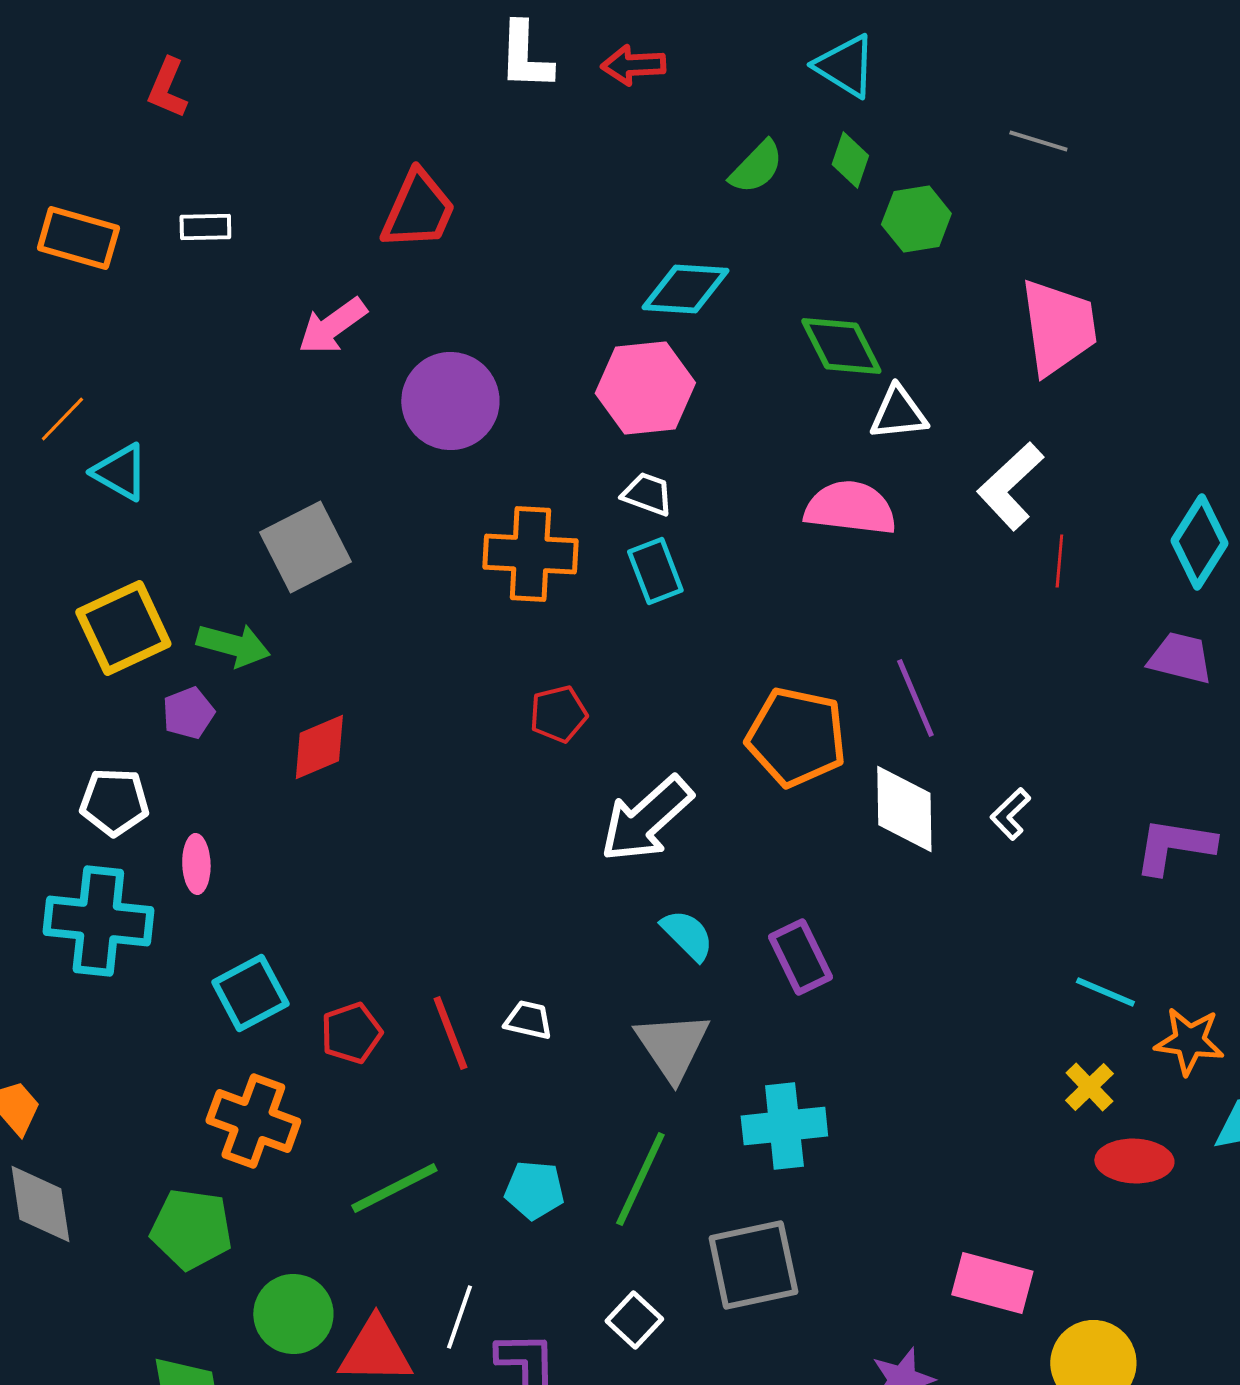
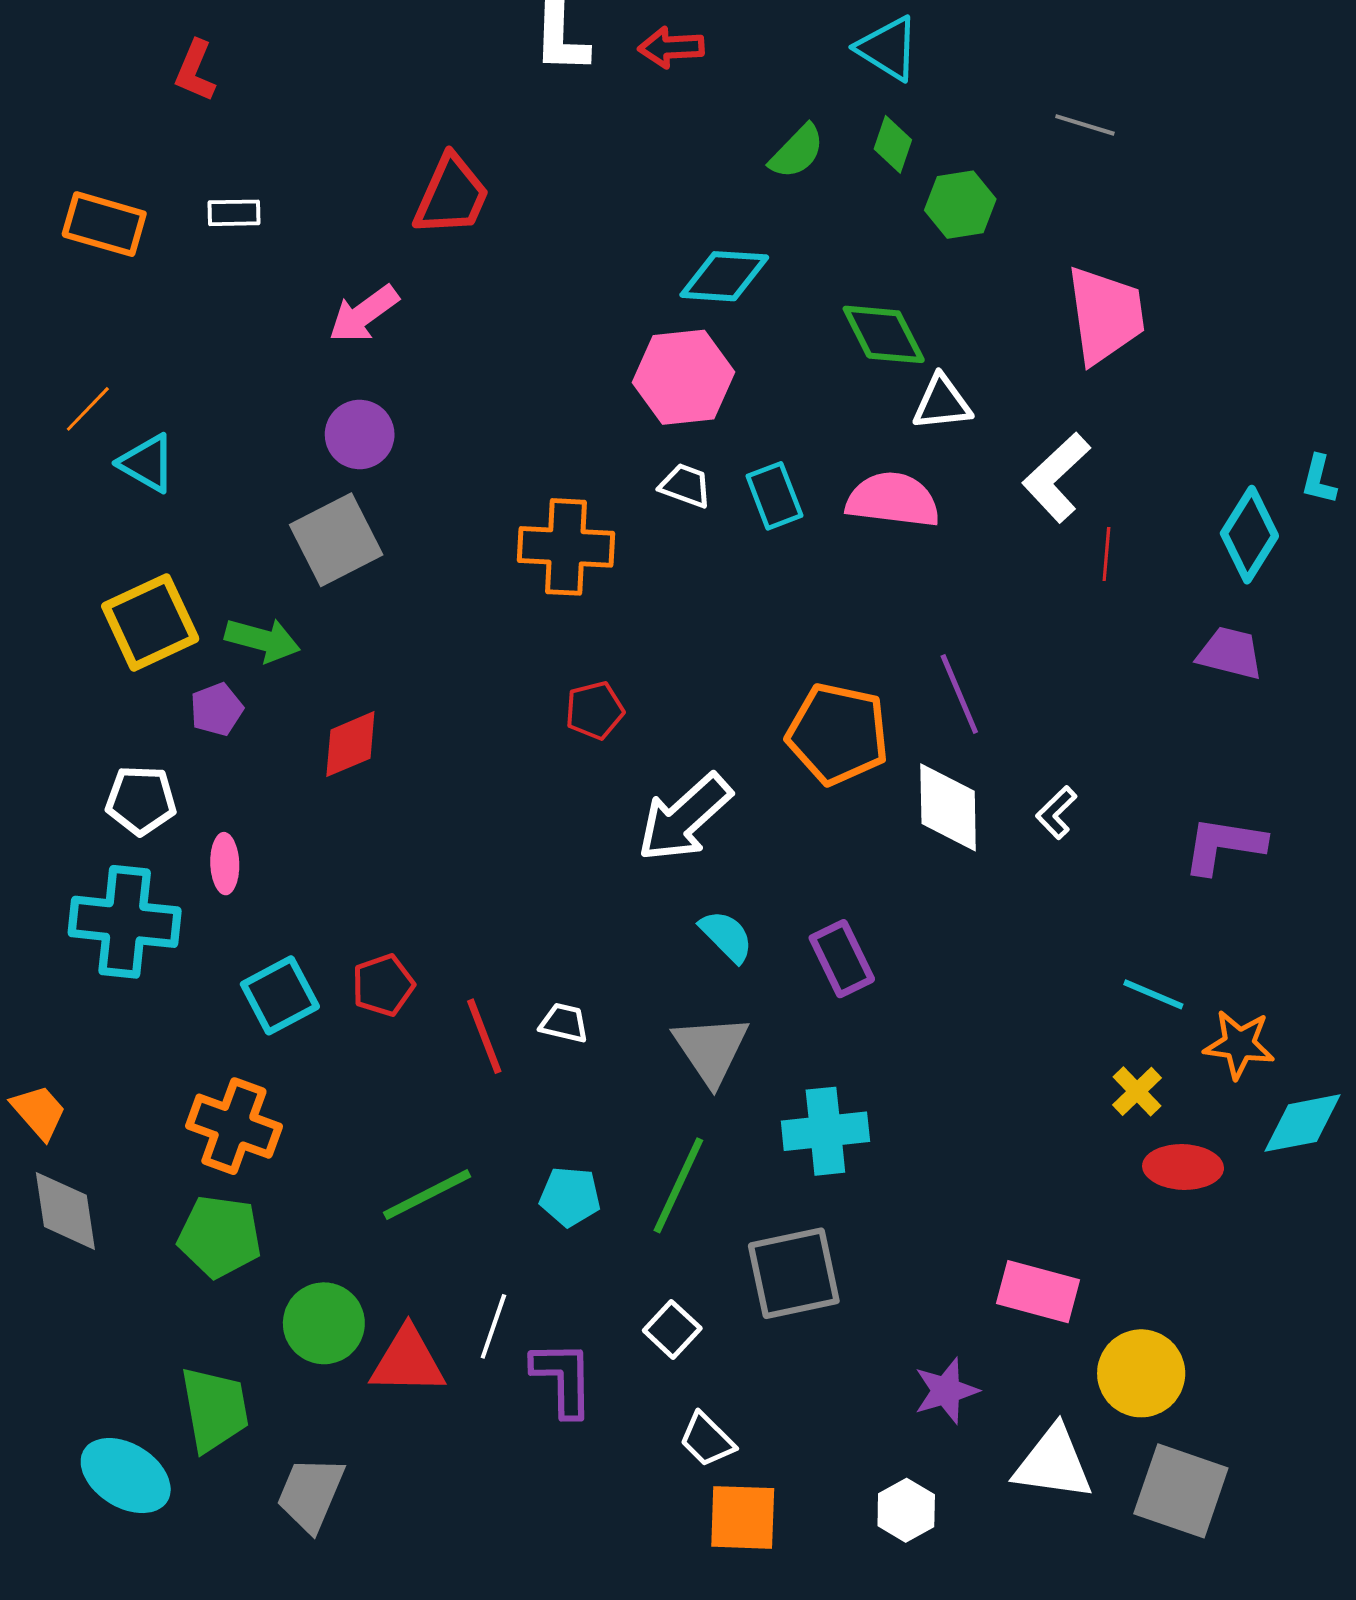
purple circle: (450, 401) -> (360, 435), moved, size x0.7
cyan rectangle: (655, 571) -> (774, 496), moved
red pentagon: (351, 1033) -> (383, 985), moved
orange cross: (253, 1121) -> (234, 1126), moved

